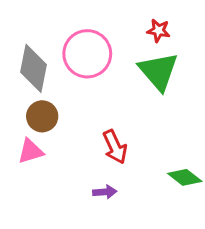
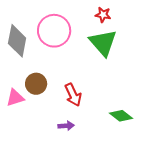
brown circle: (42, 116) -> (36, 84), moved

